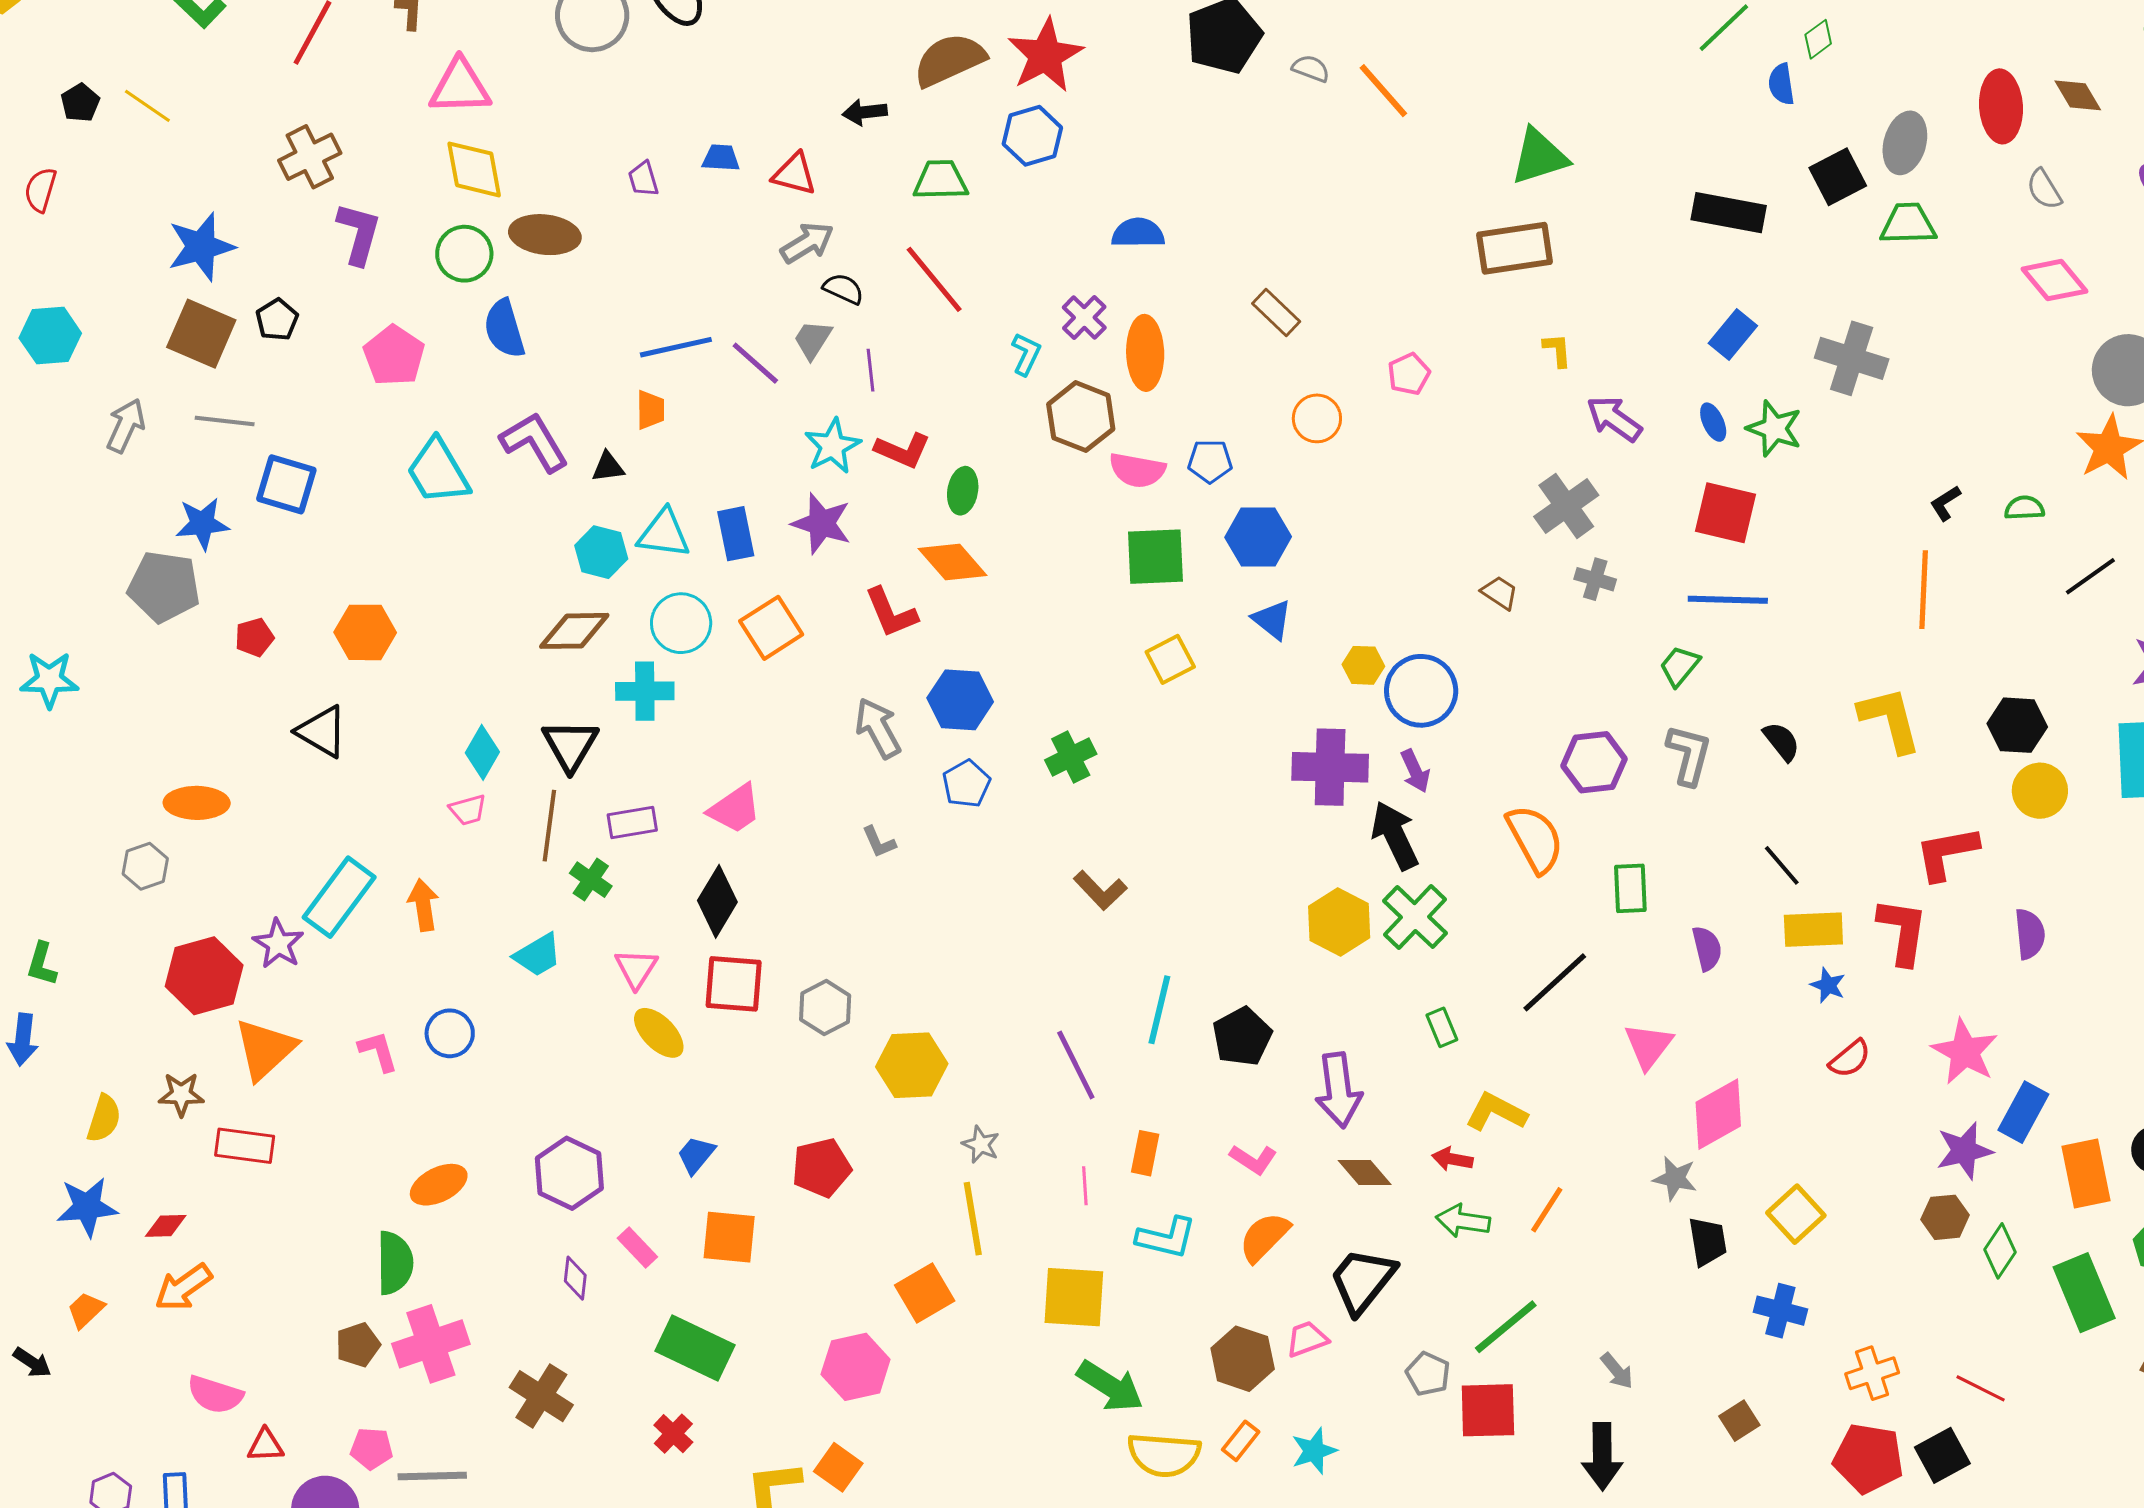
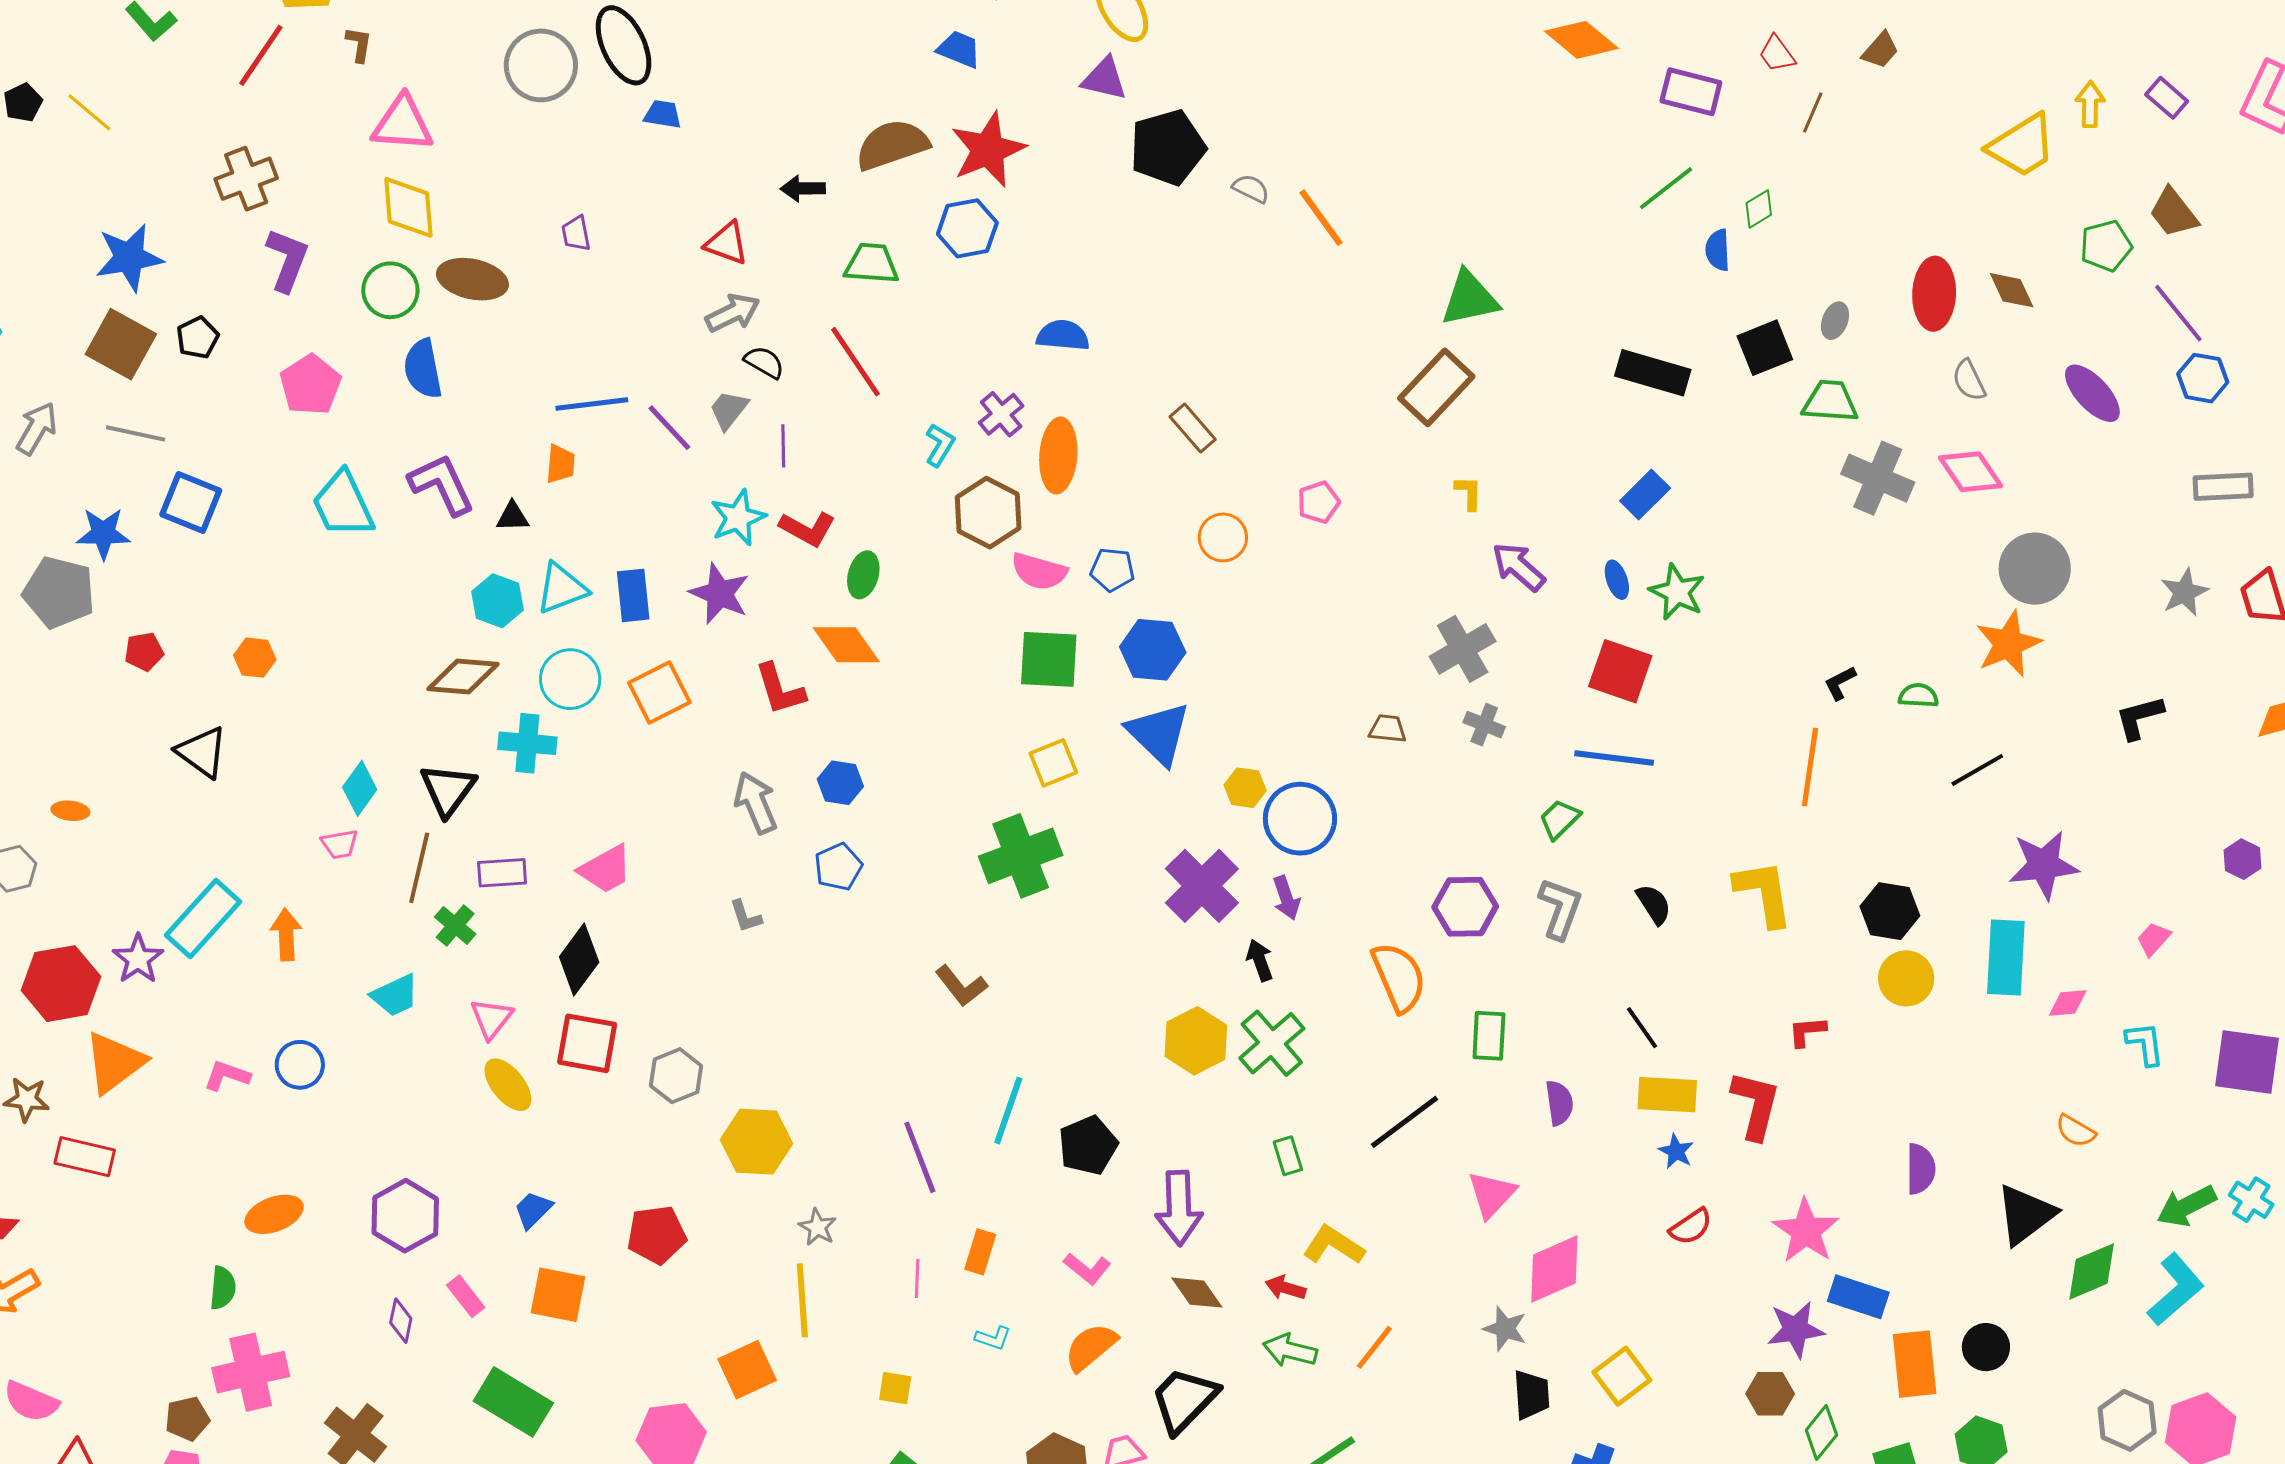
gray ellipse: (1905, 143) -> (1835, 321), size x0.6
blue trapezoid: (721, 158) -> (663, 114), moved
brown rectangle: (1515, 248) -> (1436, 387), turned -44
gray cross: (1852, 358) -> (1878, 478), moved
cyan triangle: (664, 534) -> (562, 588), turned -34
brown trapezoid: (1500, 593) -> (1388, 729), turned -33
blue triangle: (1272, 620) -> (1159, 733), size x1.6
orange hexagon: (365, 632) -> (255, 658), size x0.7
blue hexagon: (960, 700) -> (840, 783), size x0.7
green cross: (1071, 757) -> (1021, 856), moved, size x1.6
purple cross: (1330, 767) -> (1202, 886), turned 38
orange ellipse: (197, 803) -> (70, 811), size x0.6
black arrow: (1395, 836) -> (1260, 960), size x0.6
red L-shape: (1947, 853) -> (1807, 1031), size x0.6
purple semicircle: (2030, 934) -> (1921, 1169), moved
pink L-shape: (378, 1051) -> (227, 1076), turned -60
blue rectangle: (2023, 1112) -> (1858, 1297), turned 74
cyan L-shape: (1166, 1238) -> (993, 1338), size x0.6
green semicircle: (395, 1263) -> (223, 1288), size x0.7
yellow square: (1074, 1297) -> (895, 1388), size x0.5
brown pentagon: (358, 1345) -> (187, 1419), moved

